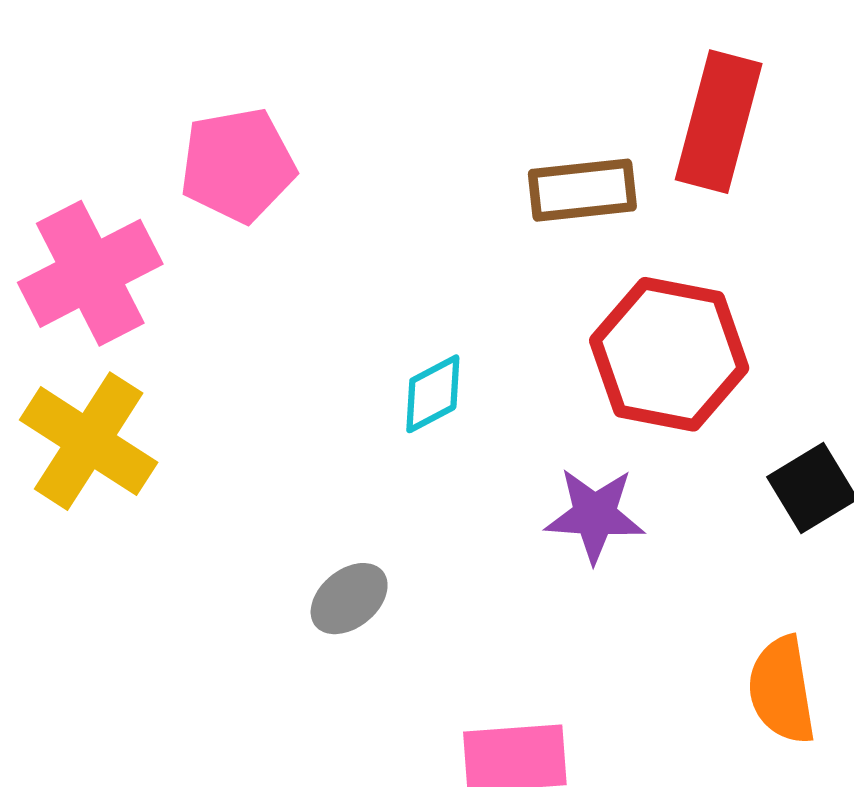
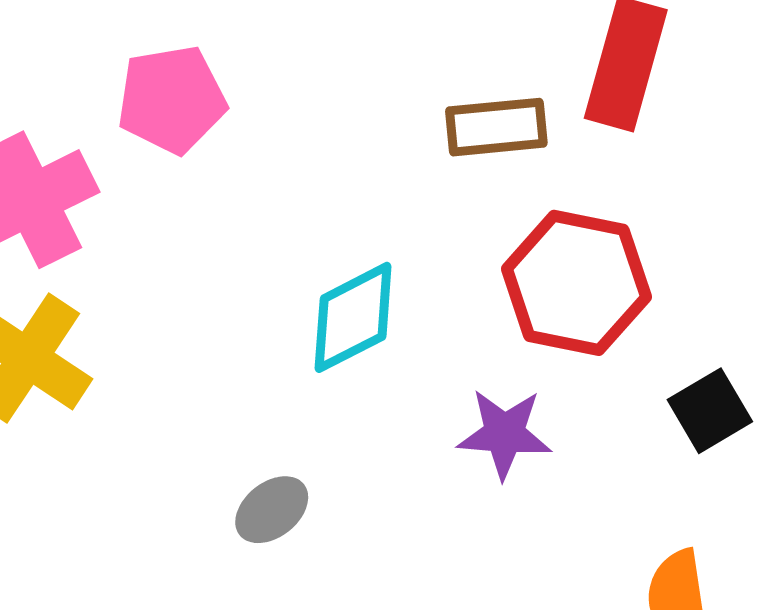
cyan diamond: (433, 394) -> (353, 317), size x1.5

